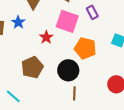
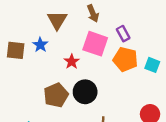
orange pentagon: (85, 48) -> (125, 59), moved
black circle: (68, 70) -> (85, 92), moved

